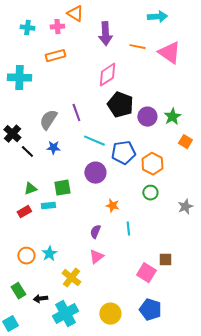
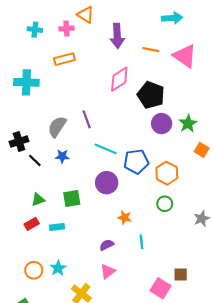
black pentagon: (120, 105) -> (151, 95), moved
black cross: (12, 134) -> (19, 141), turned 30
cyan rectangle: (48, 206) -> (57, 227), moved
purple semicircle: (95, 232) -> (107, 245), turned 40

